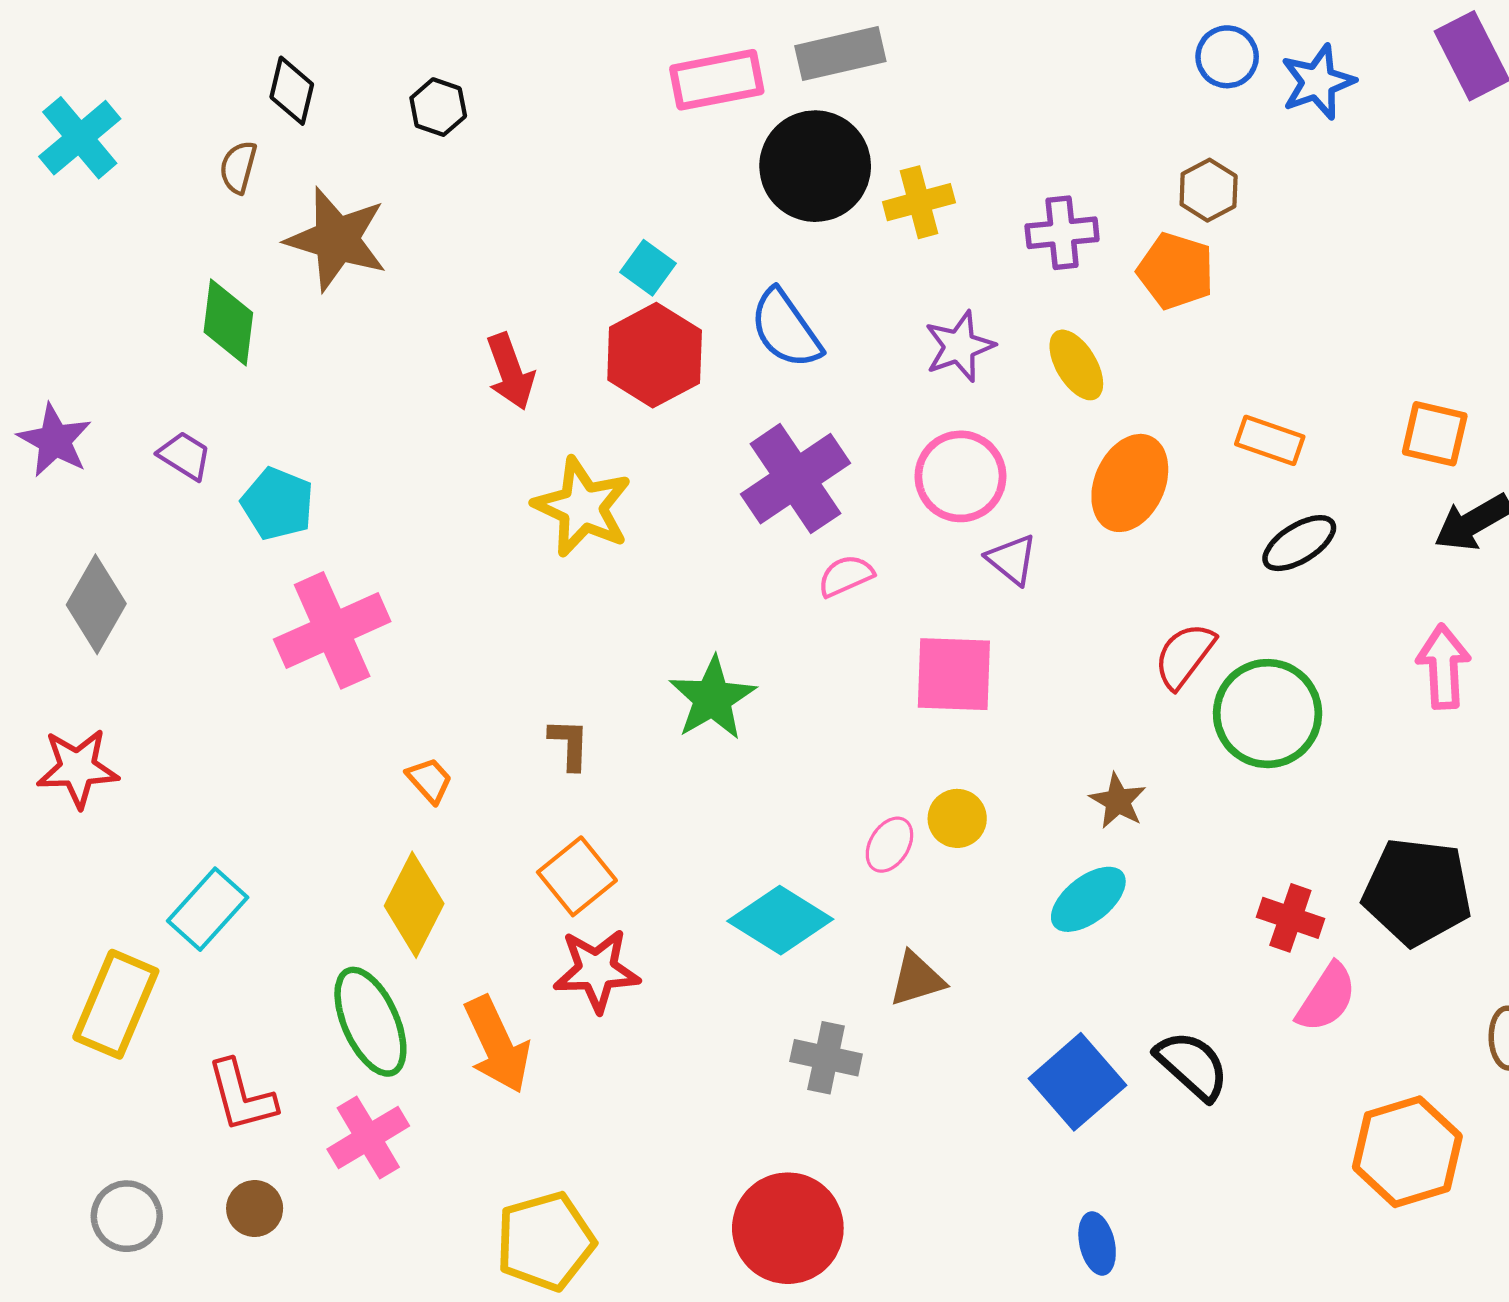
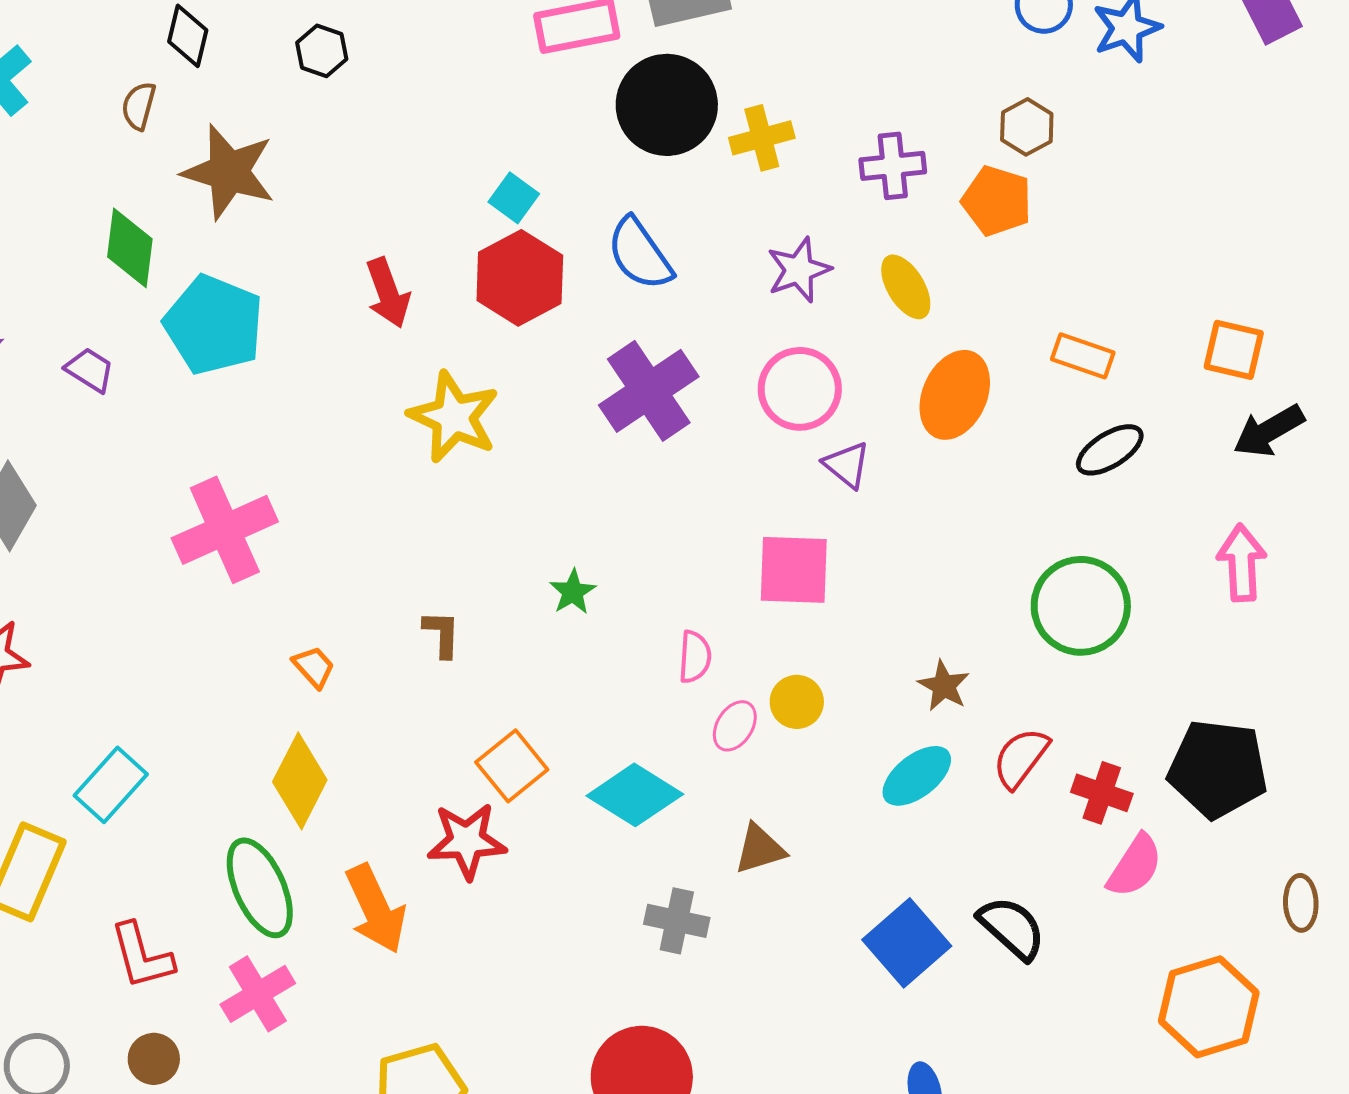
cyan pentagon: (278, 504) -> (214, 325), moved, size x1.5
pink semicircle: (846, 576) -> (695, 657), moved, turned 118
red semicircle: (1184, 656) -> (1021, 758), moved
green star: (712, 698) -> (573, 592), size x0.6
orange square: (577, 876) -> (512, 766), moved

